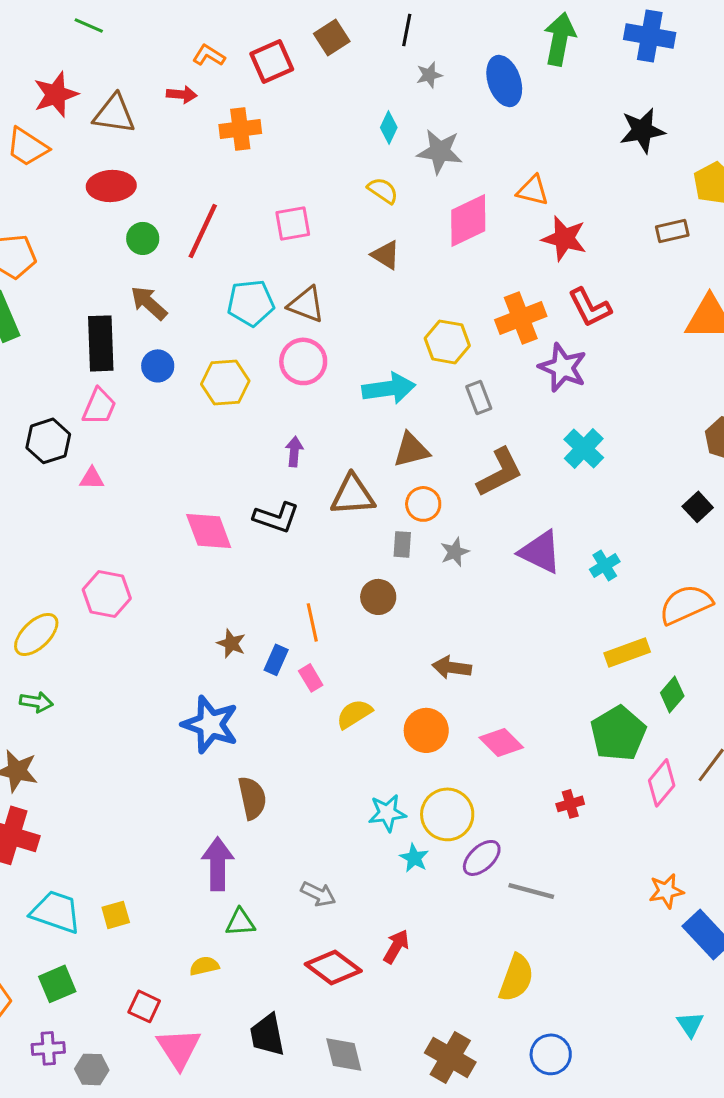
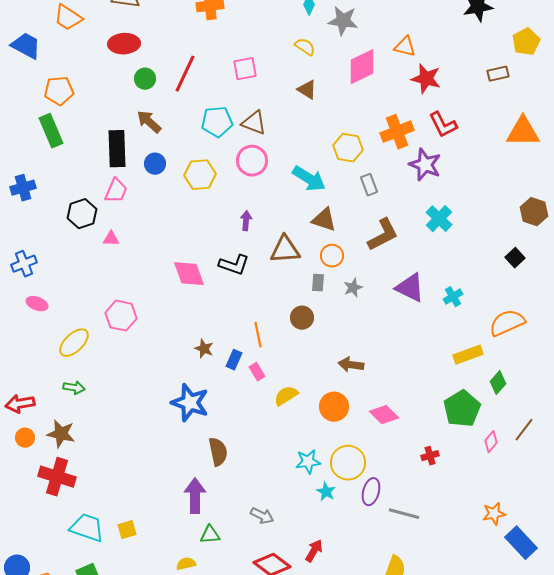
cyan arrow: (389, 388) -> (309, 179), turned 40
brown triangle: (411, 450) -> (324, 220), turned 32
pink diamond: (662, 783) -> (491, 442), size x0.7
purple ellipse: (482, 858) -> (371, 492), turned -32

